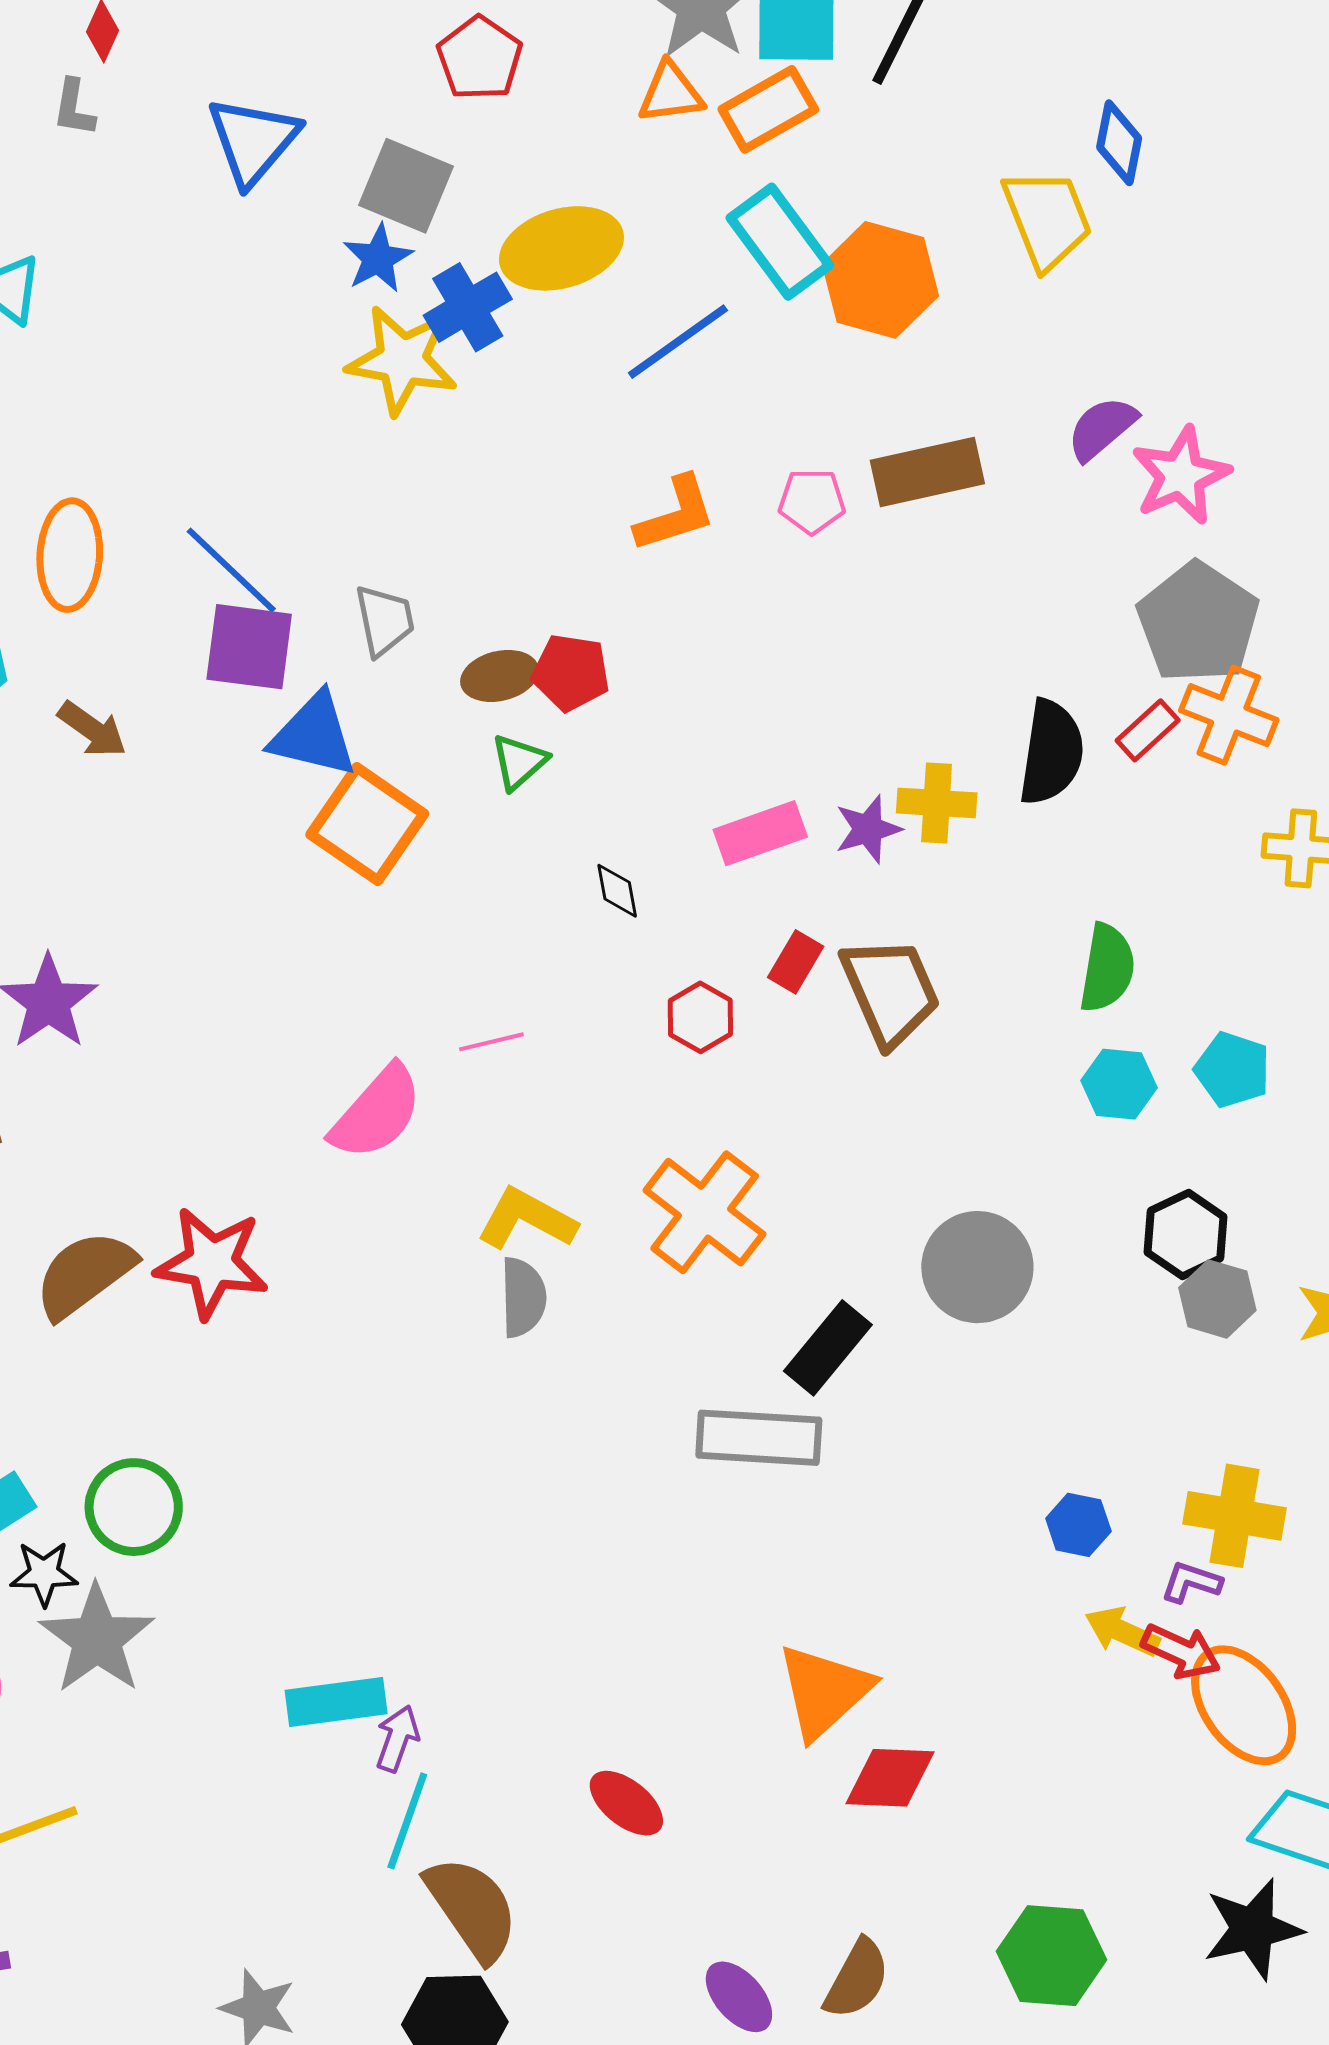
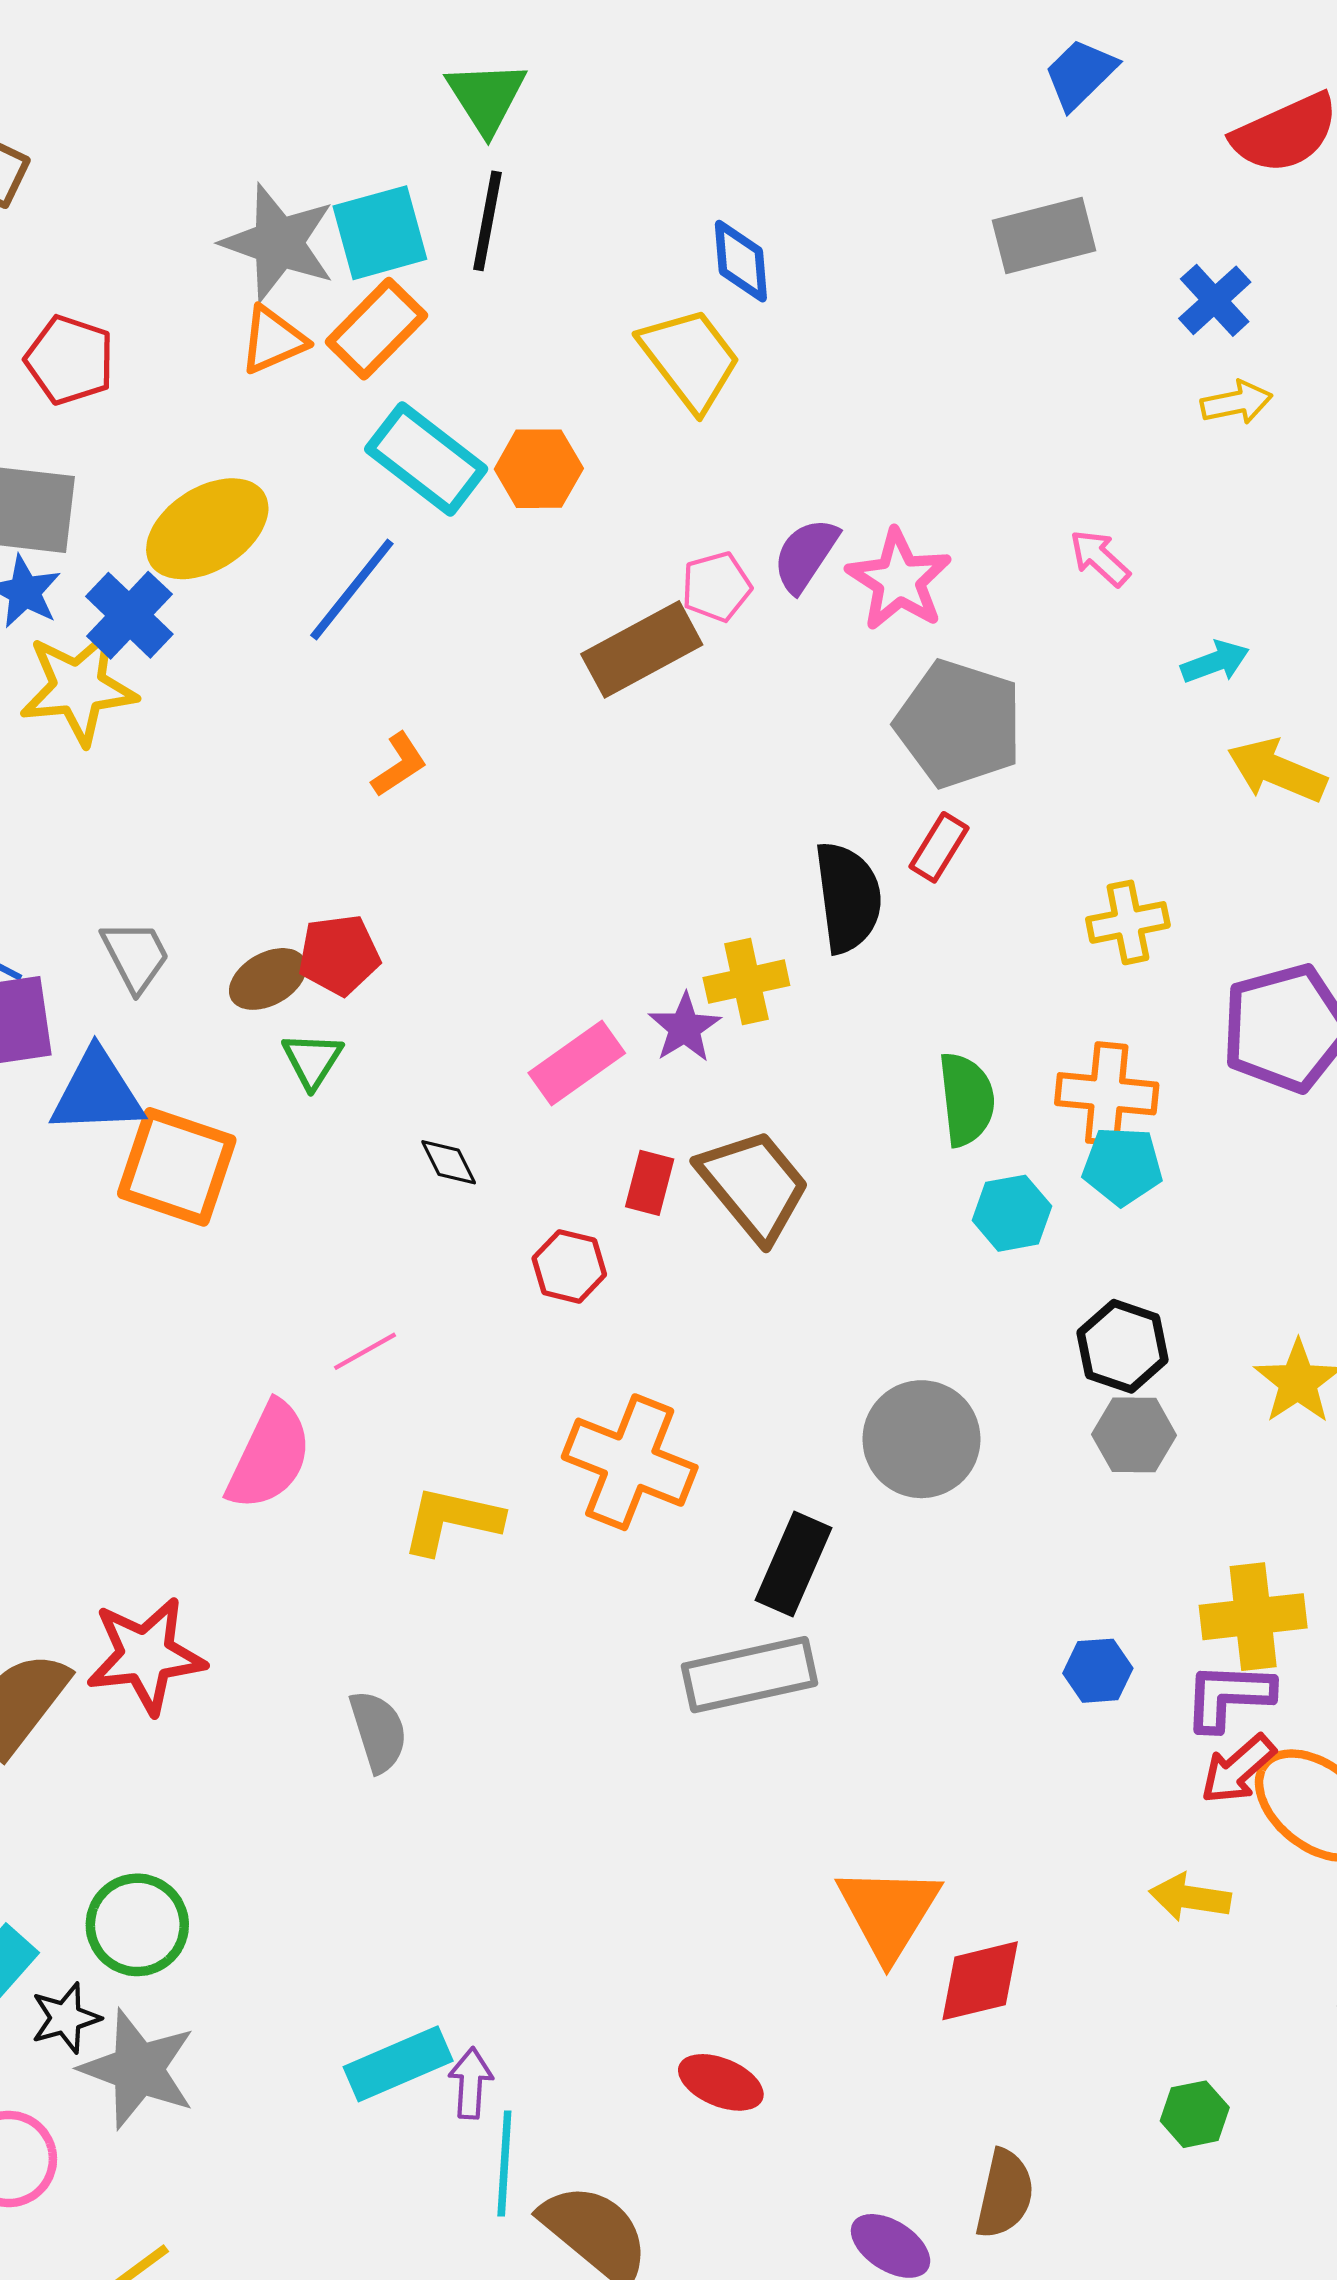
orange hexagon: (880, 280) -> (539, 469), size x0.7
pink pentagon: (812, 501) -> (716, 587), moved
orange L-shape: (675, 514) -> (399, 765), size x0.7
orange cross: (1229, 715) -> (1107, 1094), moved
gray semicircle: (523, 1297) -> (378, 1731), moved
gray hexagon: (1217, 1299) -> (1134, 1435), moved
purple L-shape: (1191, 1582) -> (1228, 1696), size x1.5
yellow arrow: (1122, 1631) -> (1190, 1897), moved
red arrow: (1181, 1651) -> (1238, 1769), turned 130
green hexagon: (1051, 1956) -> (1195, 2114), size x0.6

